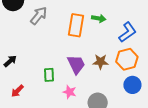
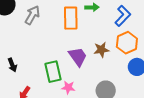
black arrow: (10, 61) -> (12, 65), turned 120
green rectangle: (49, 75) -> (53, 72), size x1.5
pink star: (70, 92) -> (68, 88), moved

